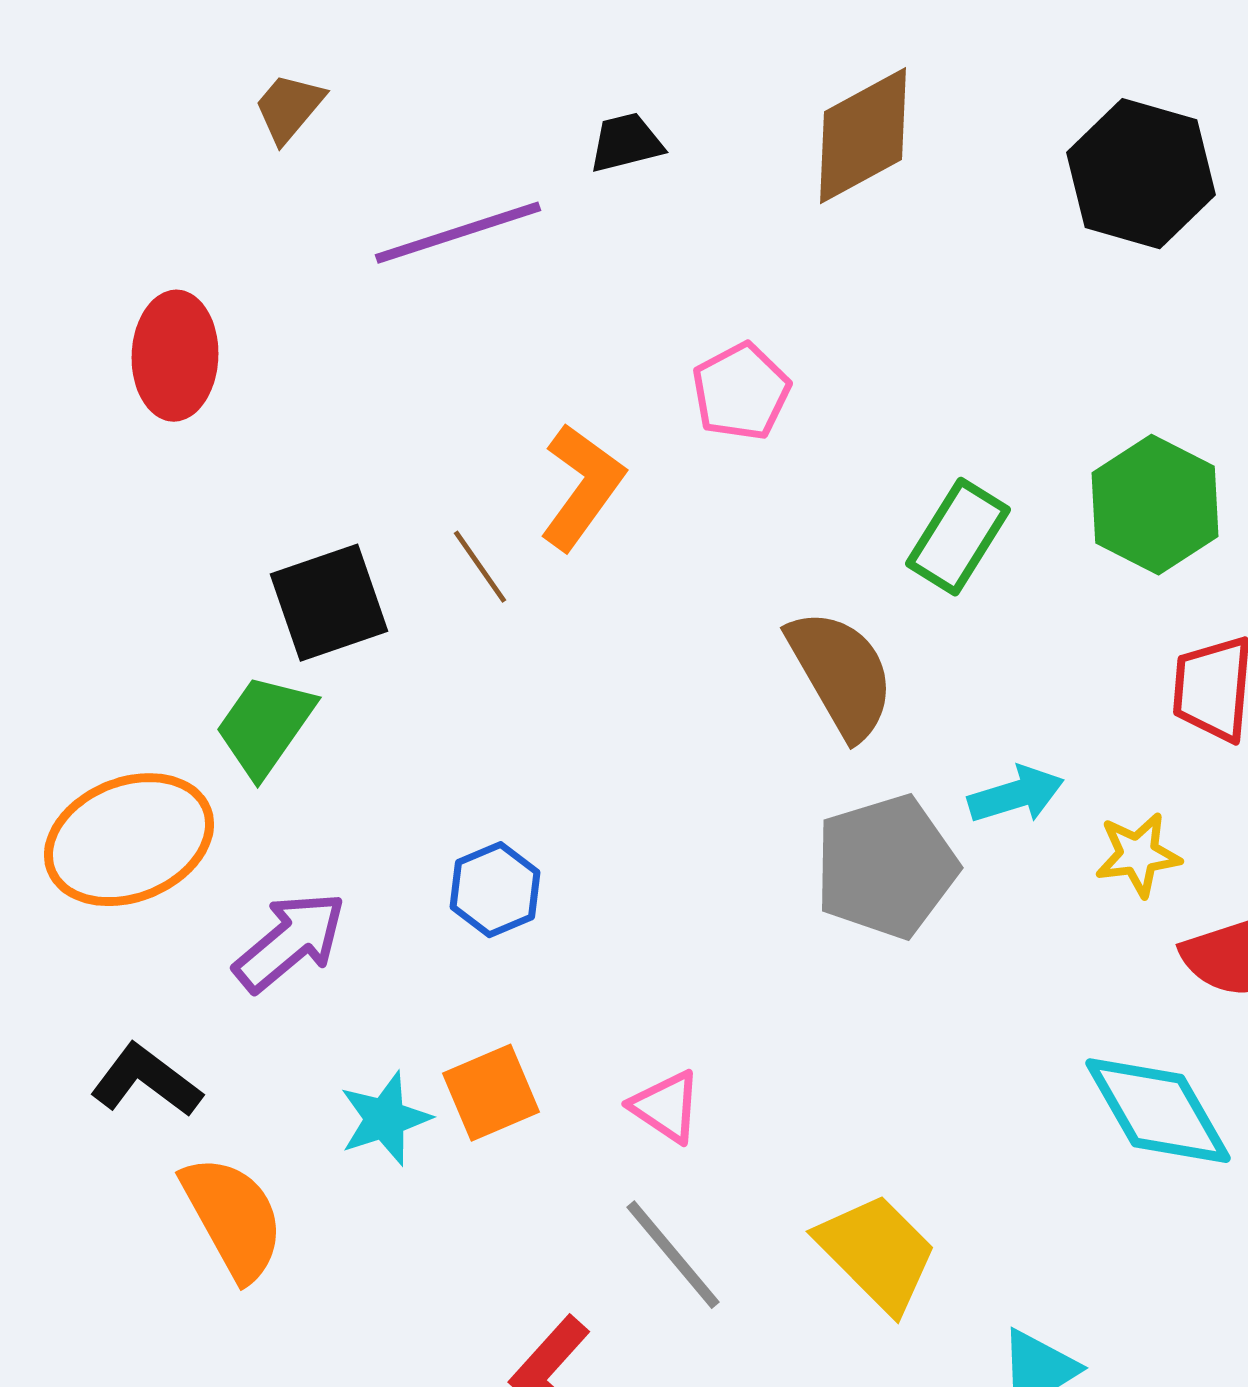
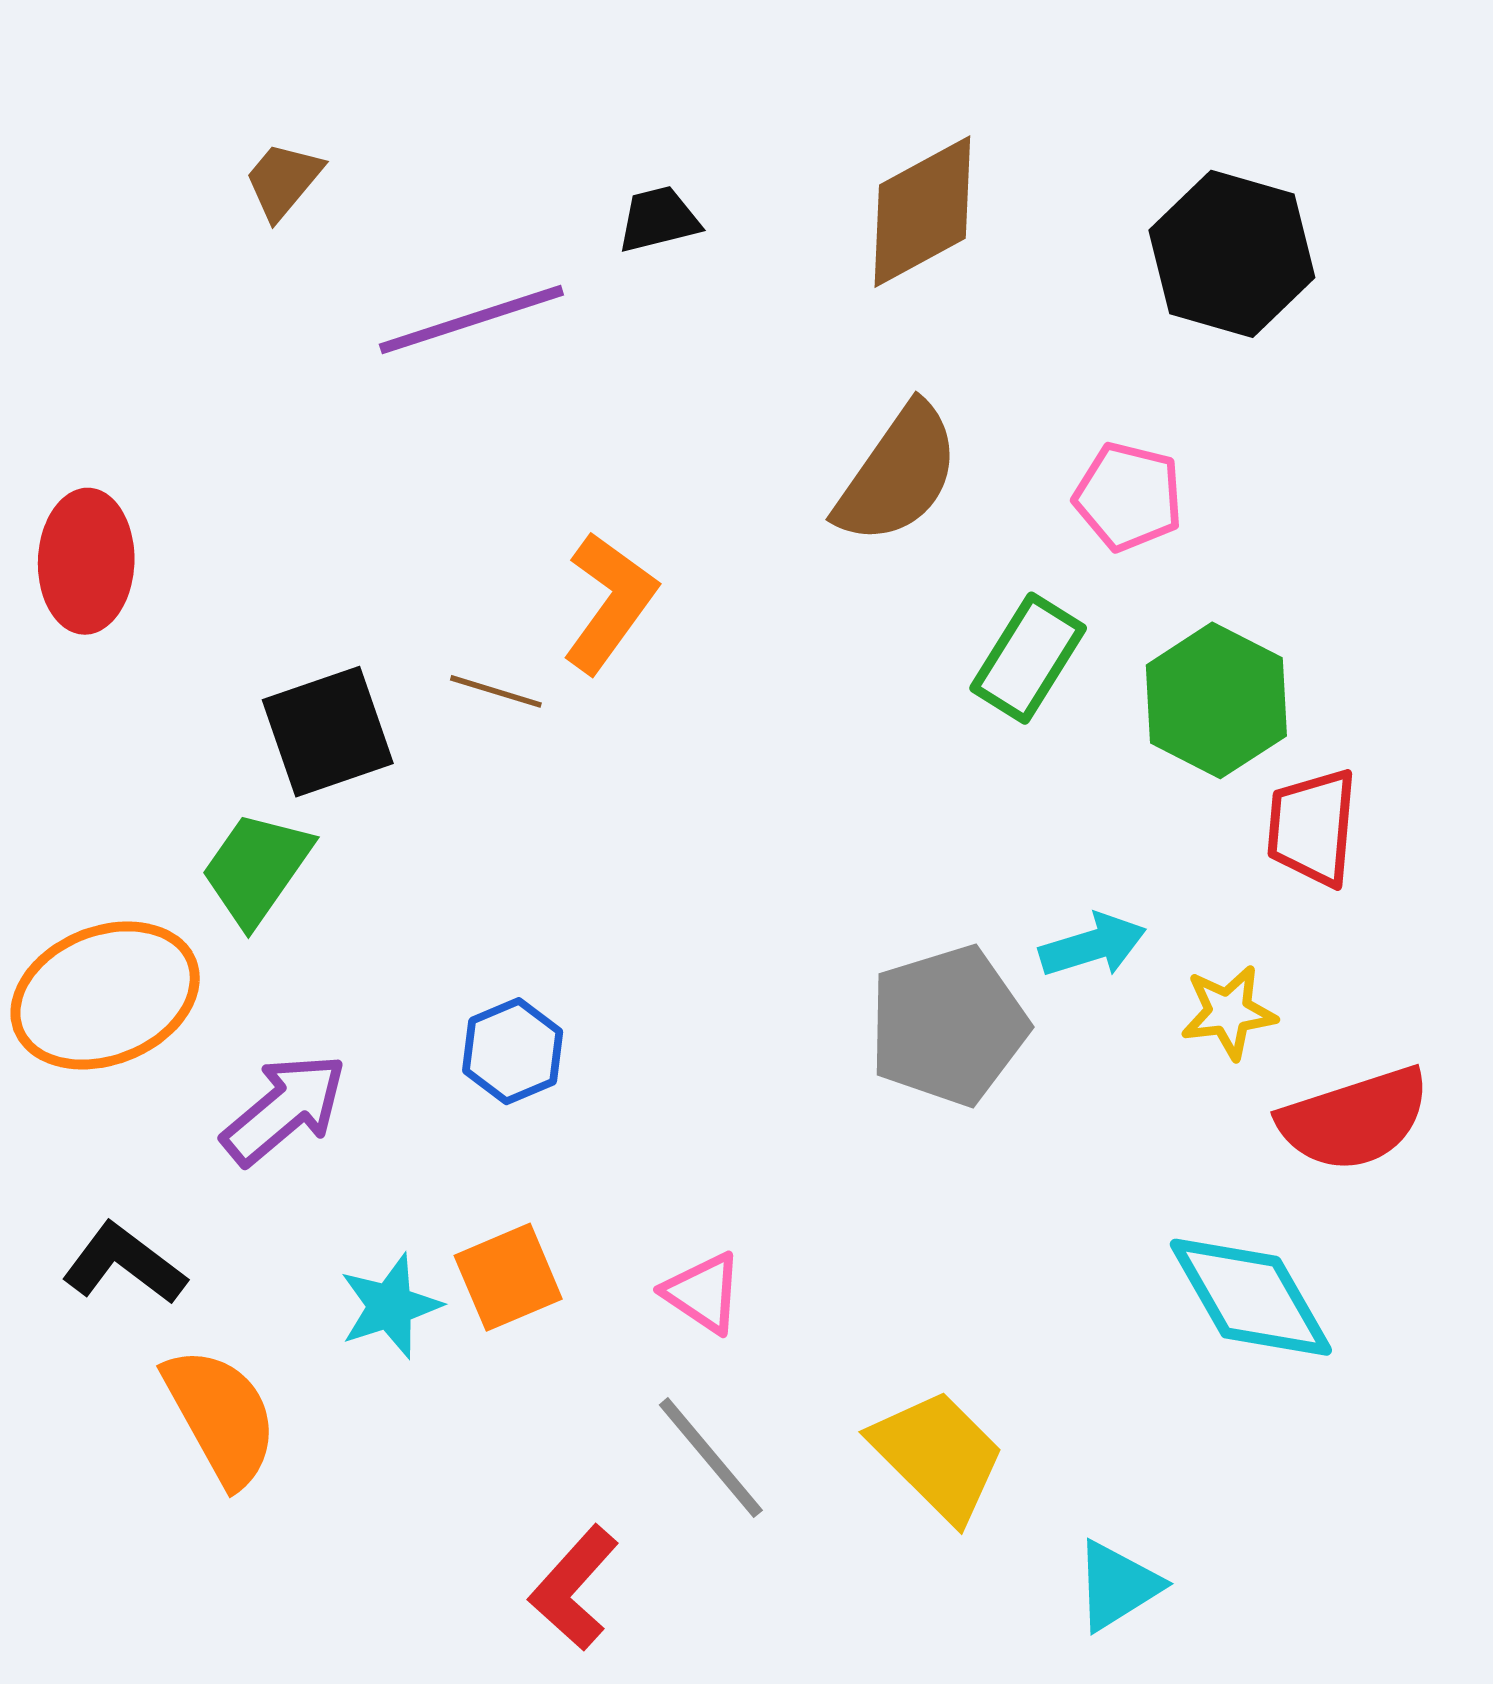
red ellipse: (175, 356) -> (86, 561), moved
pink pentagon: (741, 392) -> (1128, 497), moved, turned -30
green hexagon: (1155, 505) -> (1216, 700), moved
brown line: (480, 567) -> (496, 691), turned -38
brown semicircle: (841, 674) -> (898, 474), moved, turned 65

